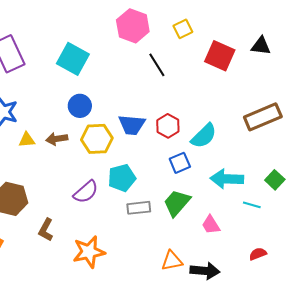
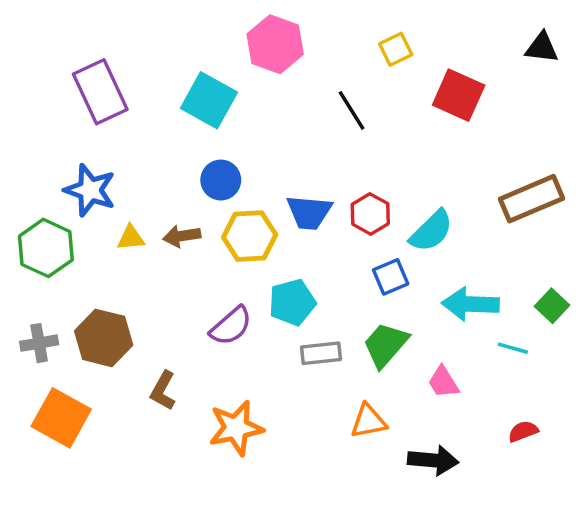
pink hexagon: (133, 26) -> (275, 44), moved
black triangle: (261, 46) -> (542, 48), moved
orange triangle: (172, 261) -> (369, 421), moved

